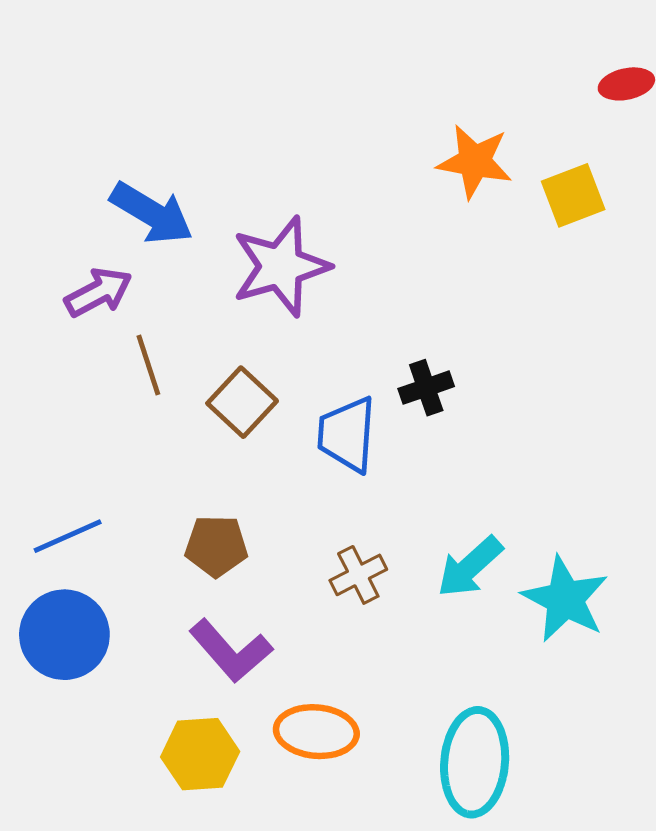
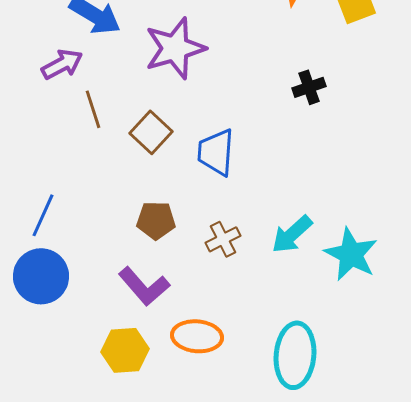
black cross: (426, 388) -> (309, 87), moved
blue line: (68, 536) -> (43, 215), turned -42
brown pentagon: (216, 546) -> (156, 220), moved

